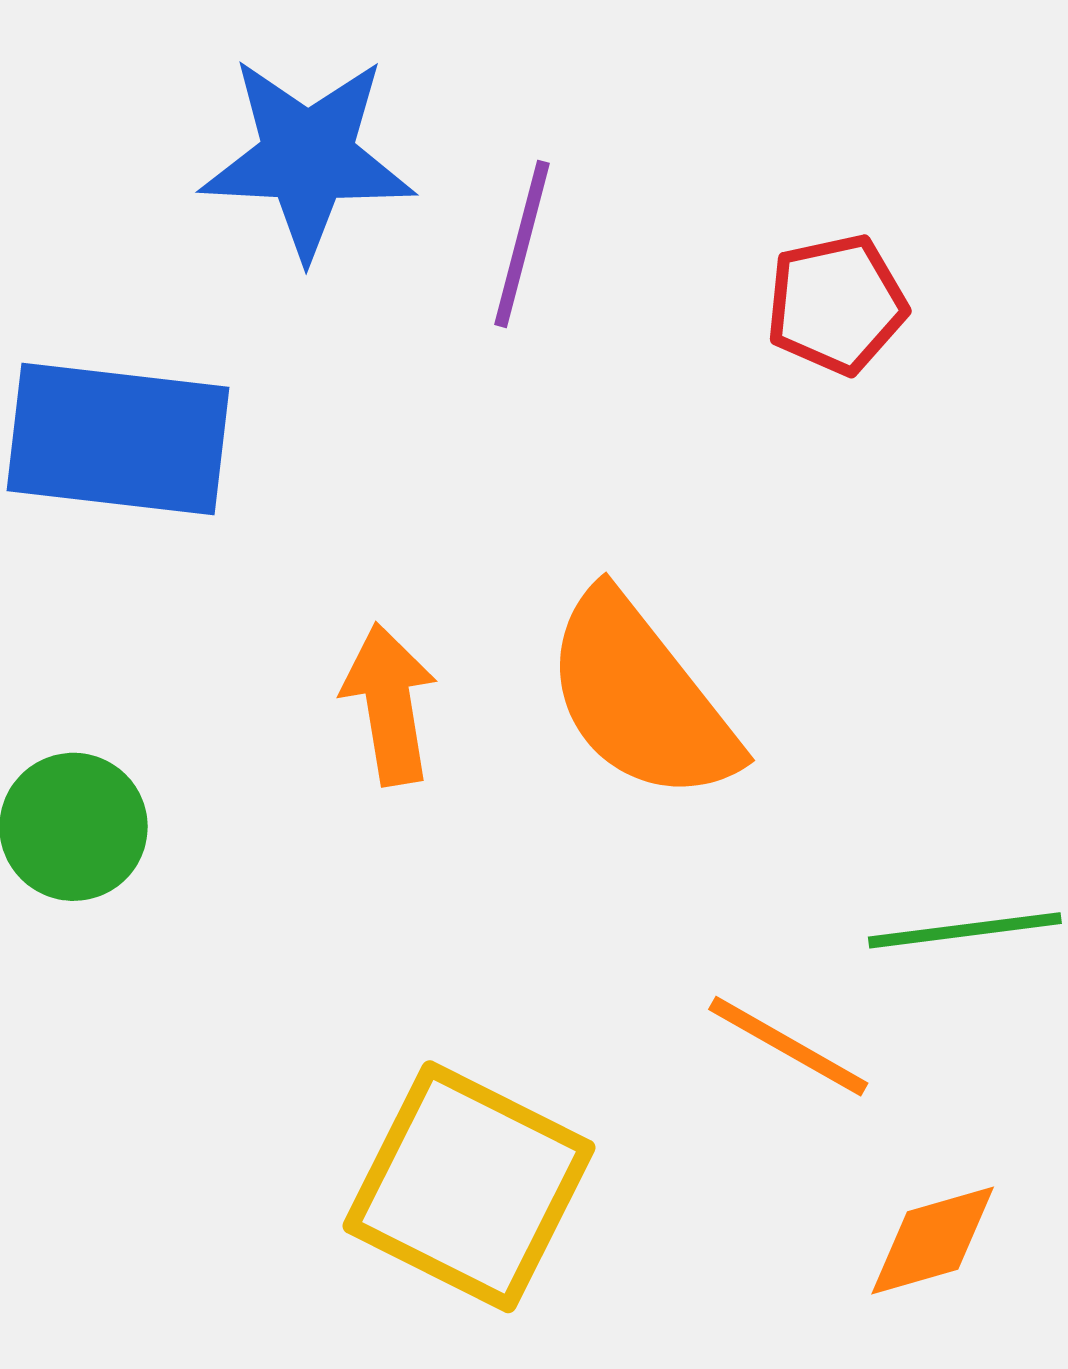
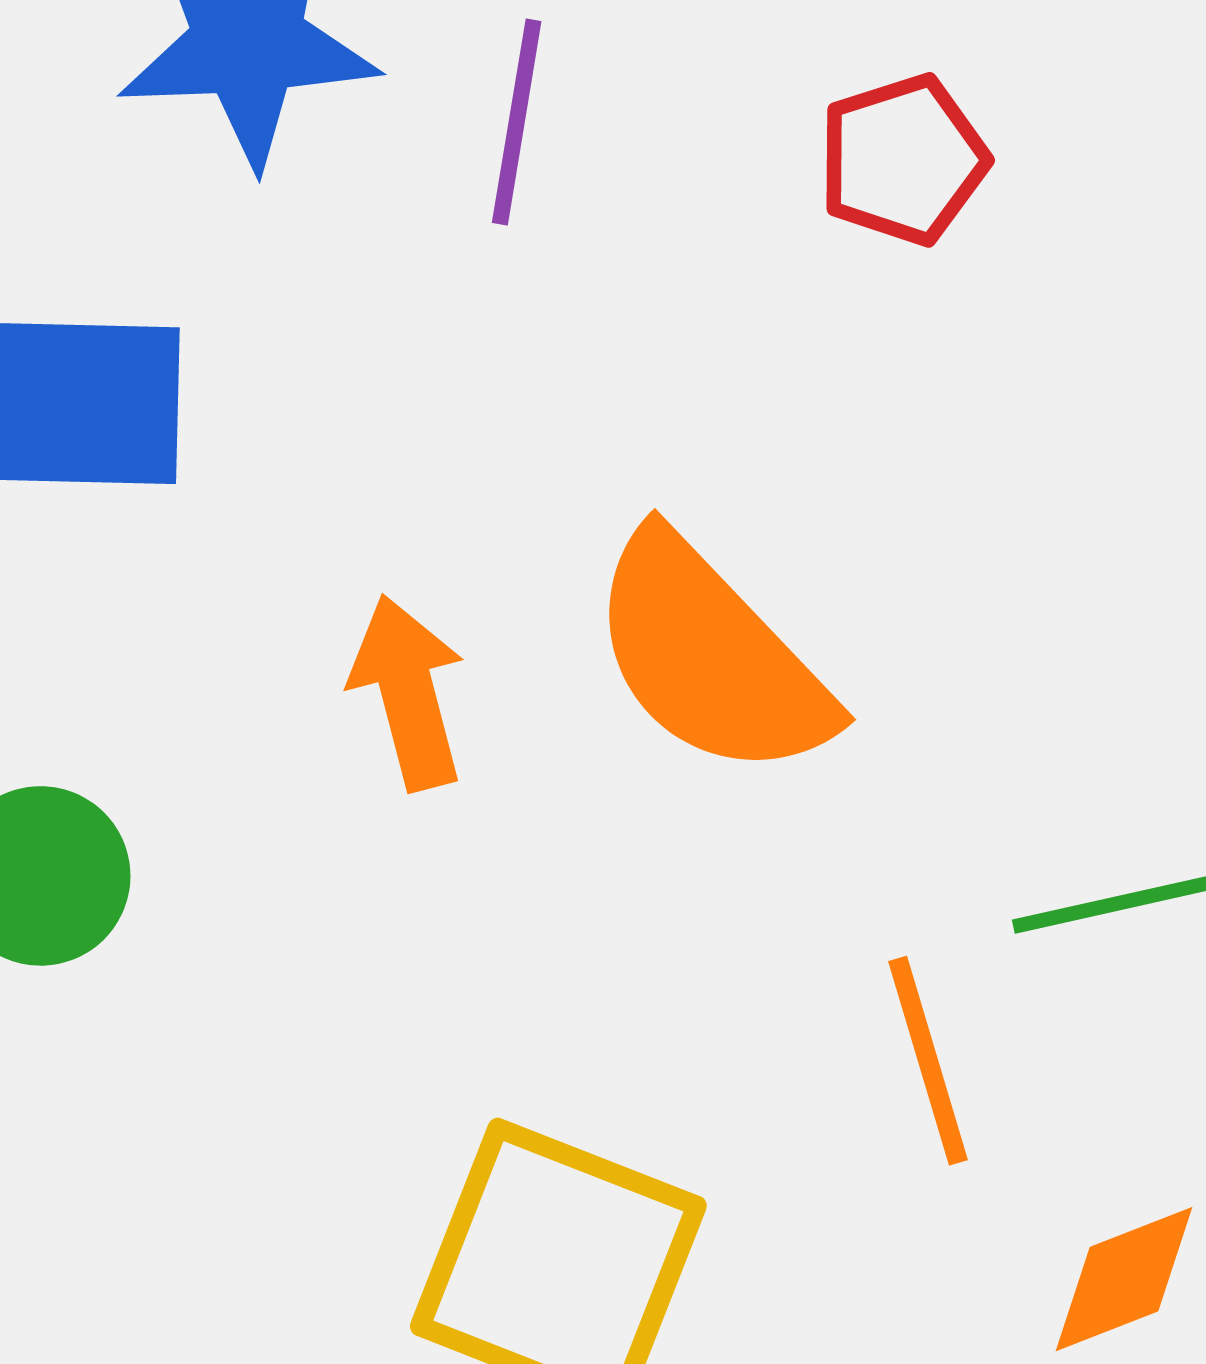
orange line: (788, 1046) -> (928, 1061), turned 49

